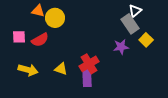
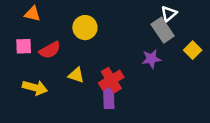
orange triangle: (38, 11) -> (32, 14), moved
yellow circle: (55, 18) -> (85, 28), moved
yellow square: (146, 40) -> (193, 50), moved
yellow triangle: (61, 69) -> (76, 75), moved

